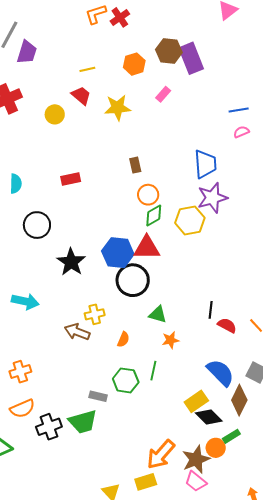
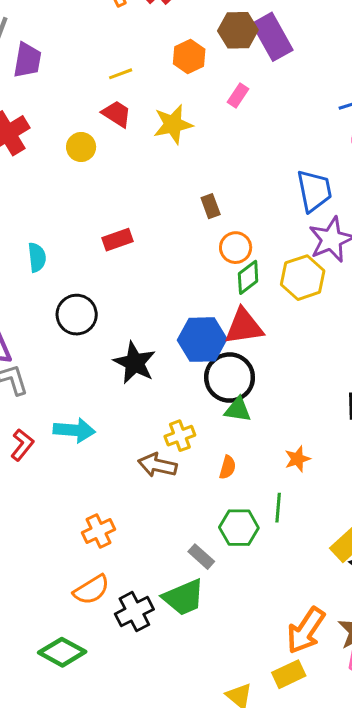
green triangle: (158, 314) -> (238, 410), moved
orange cross: (20, 372) -> (98, 531), moved
gray rectangle: (98, 396) -> (201, 557), turned 36

